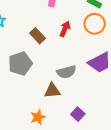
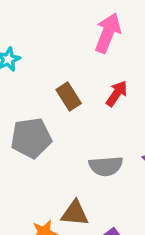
brown triangle: (52, 91) -> (75, 213), moved

